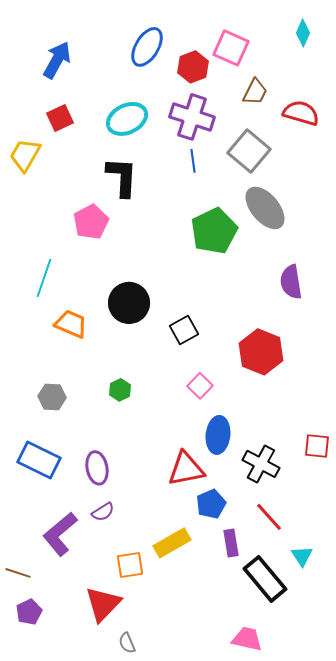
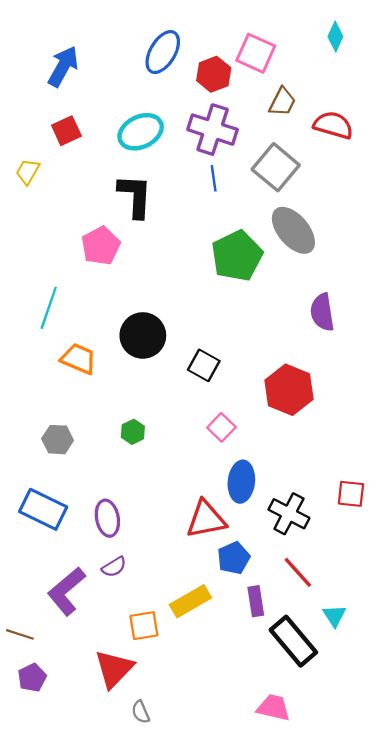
yellow trapezoid: (25, 155) -> (28, 172), size x0.7
black square: (184, 330) -> (204, 365), turned -32

